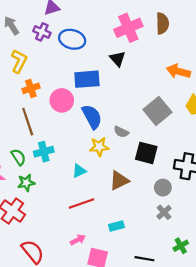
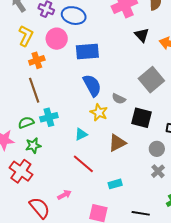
black triangle: (118, 59) -> (142, 35), moved
pink circle: (62, 100) -> (57, 39), moved
yellow star: (99, 147) -> (99, 112), turned 30
green semicircle: (18, 157) -> (26, 122), turned -77
red line: (81, 203) -> (83, 164), turned 60
pink arrow: (78, 240) -> (64, 195), moved

